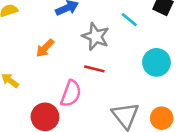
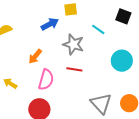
pink semicircle: (71, 94) -> (46, 80), moved

